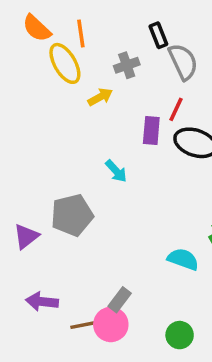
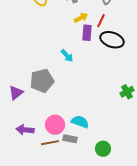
yellow arrow: (100, 97) -> (81, 18), moved
cyan semicircle: (183, 259) -> (80, 122), moved
gray rectangle: (120, 300) -> (70, 139), moved, turned 64
pink circle: (111, 324) -> (55, 125), moved

